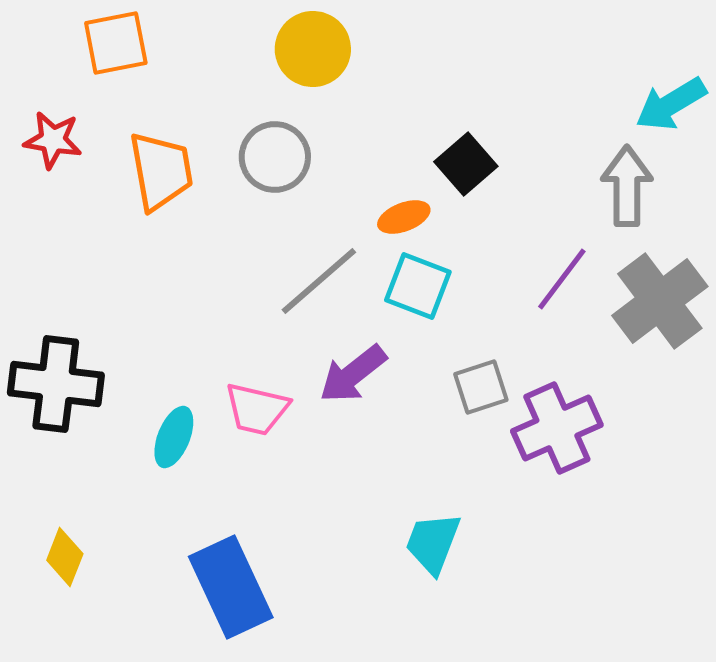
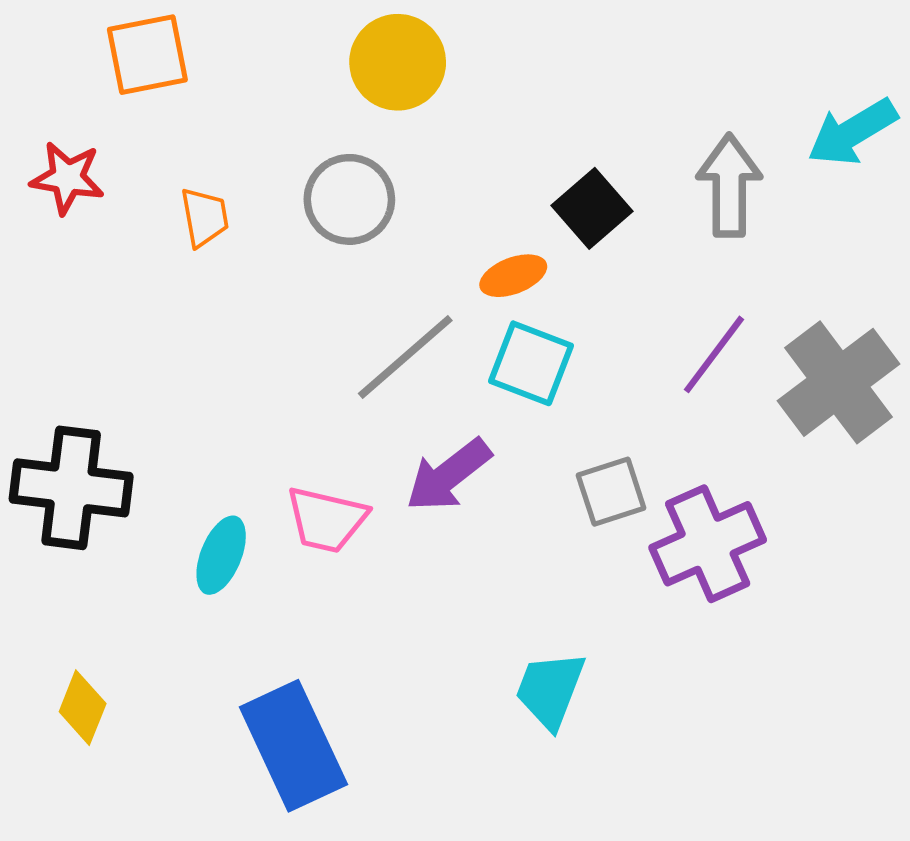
orange trapezoid: (161, 171) -> (205, 217), size x0.6
gray arrow: (627, 186) -> (729, 185), moved

